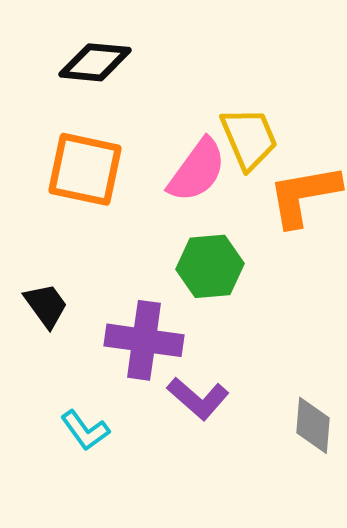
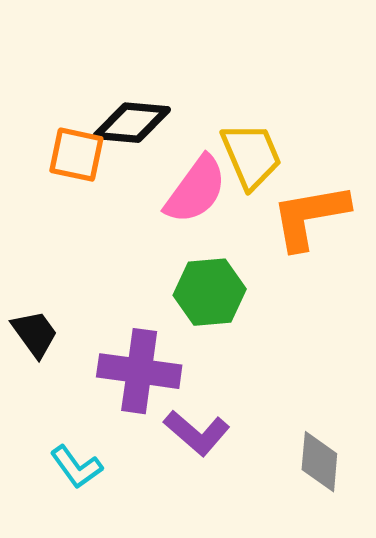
black diamond: (95, 62) -> (132, 123), moved
orange square: (85, 169) -> (76, 155), moved, size x0.7

